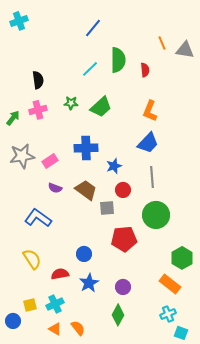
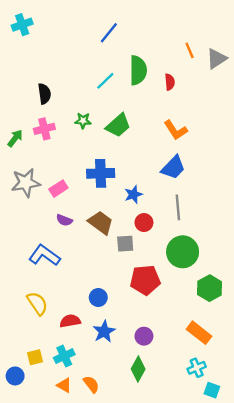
gray triangle: (185, 50) -> (217, 59), turned -42
orange L-shape: (150, 111) -> (176, 130), turned -55
green hexagon: (182, 258) -> (210, 288), moved

